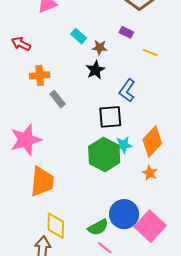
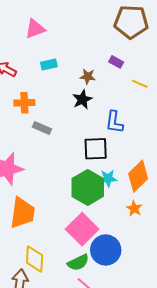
cyan rectangle: (79, 36) -> (49, 64), moved, turned -56
blue L-shape: (127, 90) -> (114, 122), turned -30
gray rectangle: (58, 99) -> (42, 128), turned -30
pink square: (150, 226) -> (82, 229), moved

